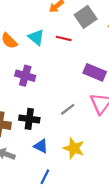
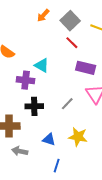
cyan triangle: (36, 37) -> (42, 65), moved
red line: (64, 38) -> (72, 43), moved, turned 40
black cross: (29, 119) -> (34, 106), moved

